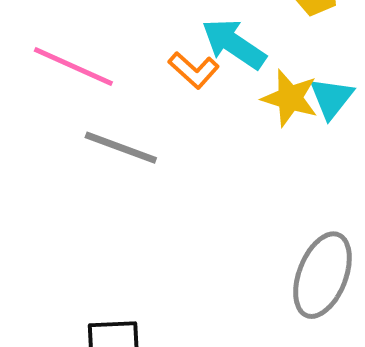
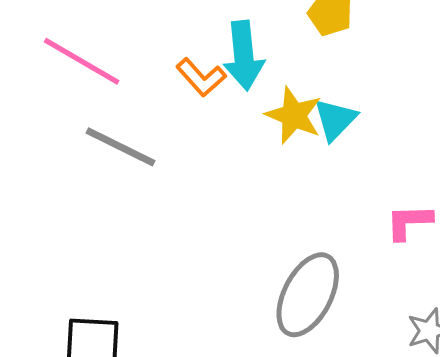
cyan arrow: (234, 44) -> (244, 55), turned -136

